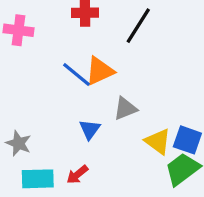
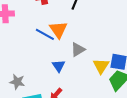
orange triangle: (100, 71) -> (58, 30), turned -30
yellow triangle: (158, 141) -> (101, 66), turned 36

